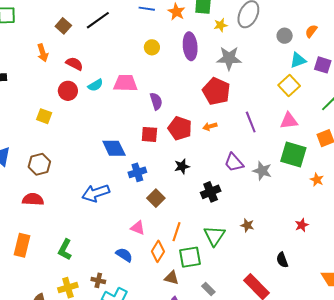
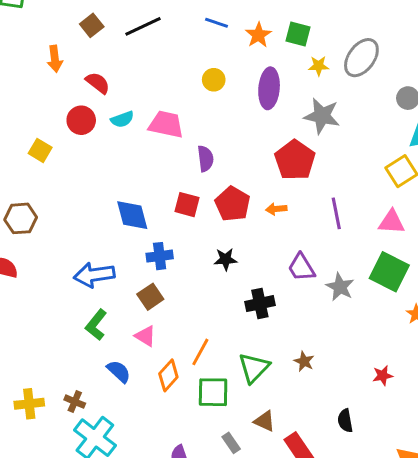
brown square: (156, 198) -> (150, 297), moved
green L-shape: (65, 250) -> (96, 325), moved
brown triangle: (172, 278) -> (264, 421), moved

